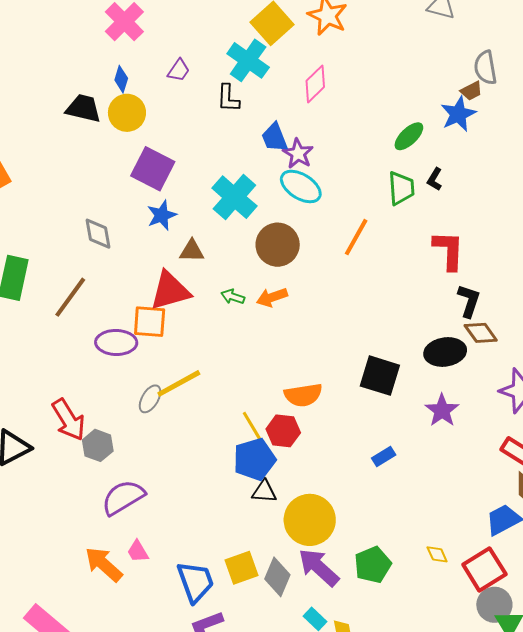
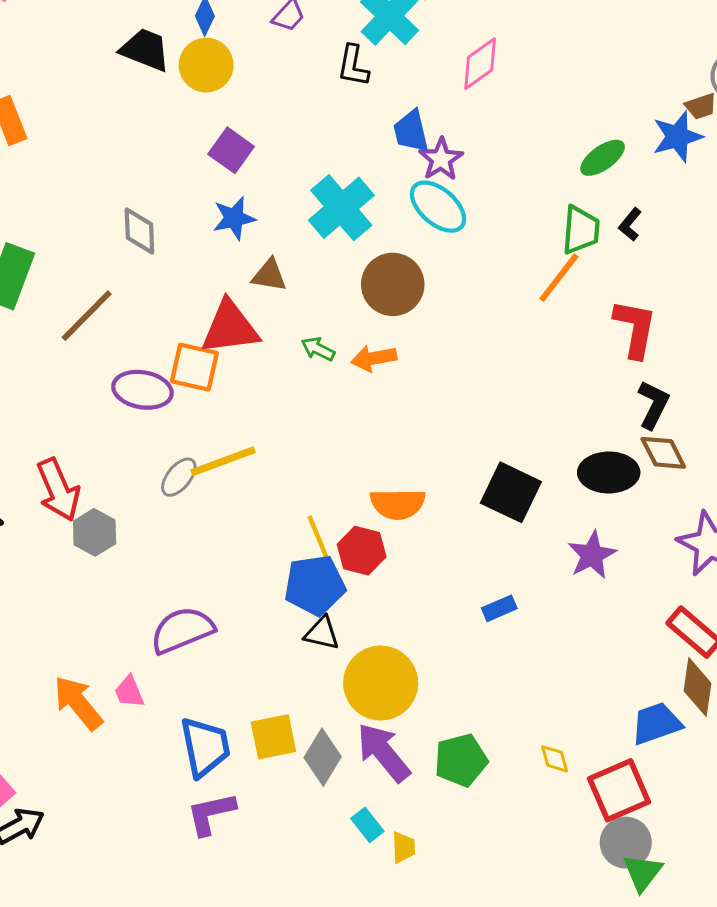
purple square: (153, 169) -> (231, 150), size x0.7
orange line: (356, 237) -> (559, 278), moved
purple semicircle: (123, 497) -> (182, 630), moved

